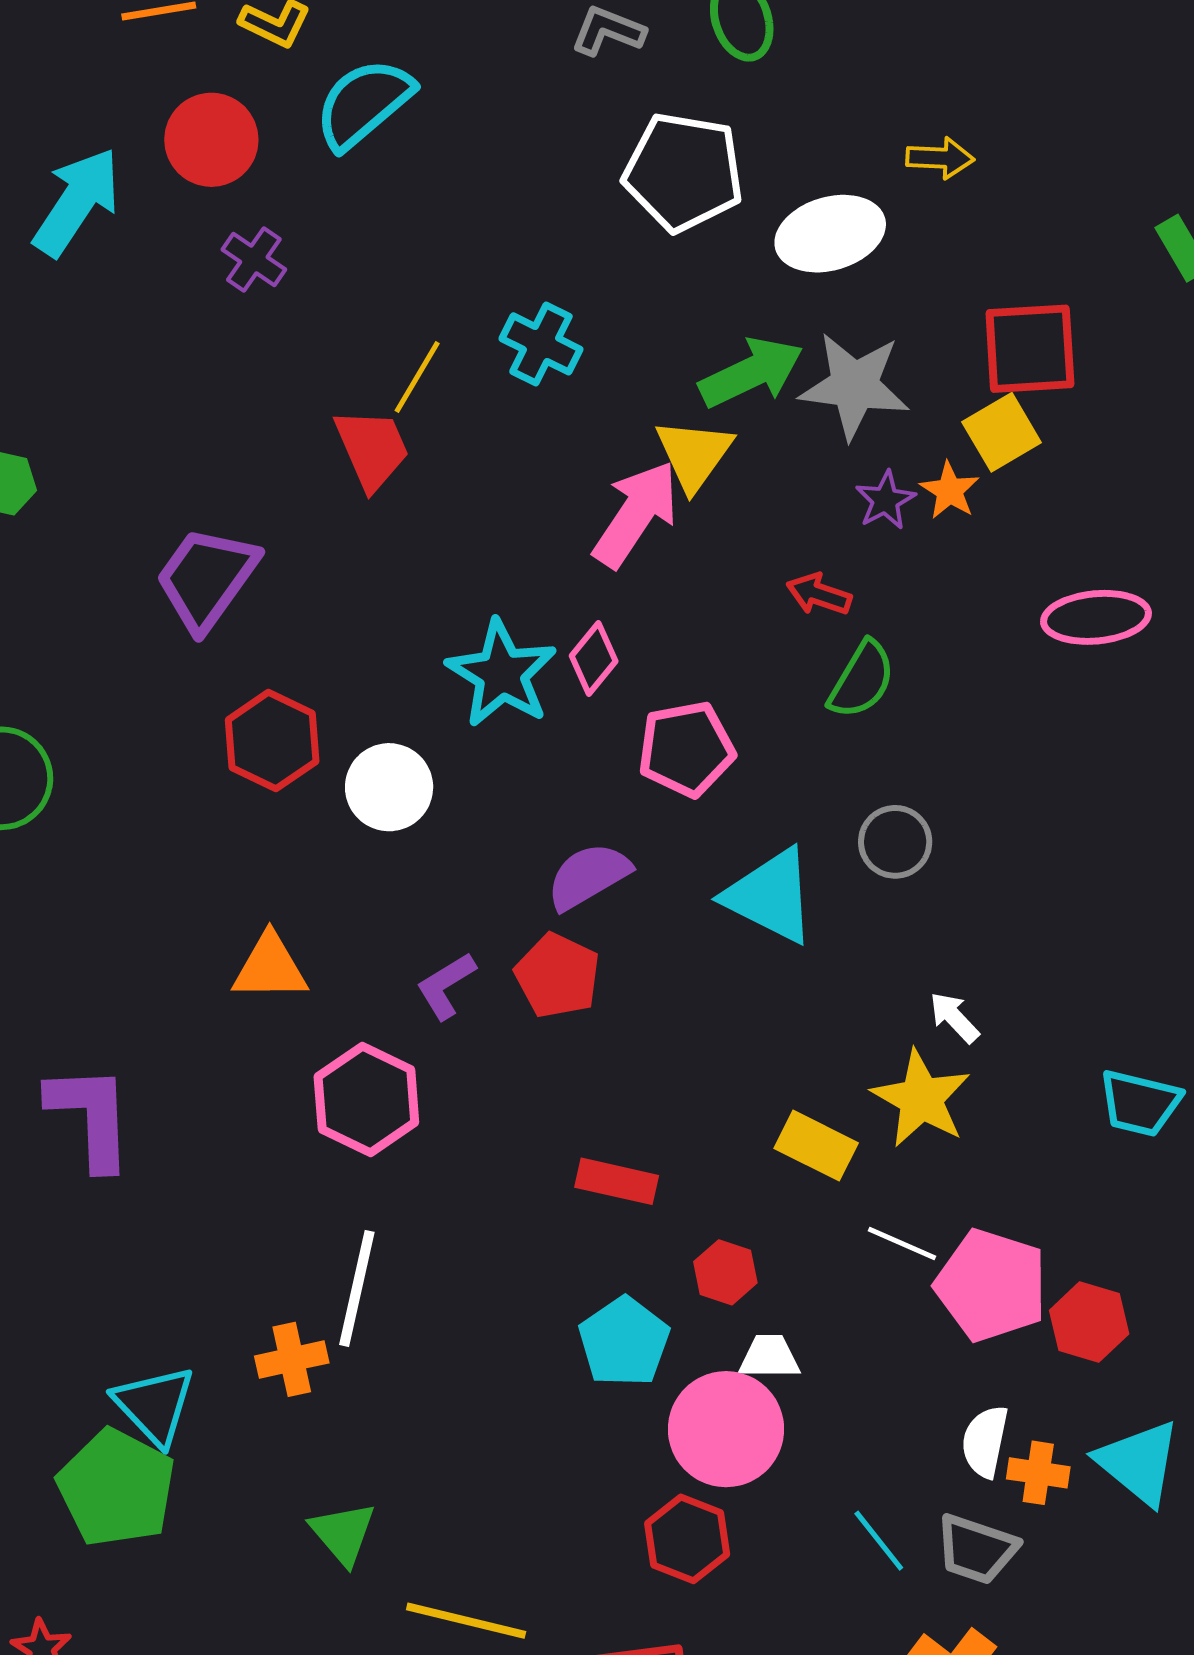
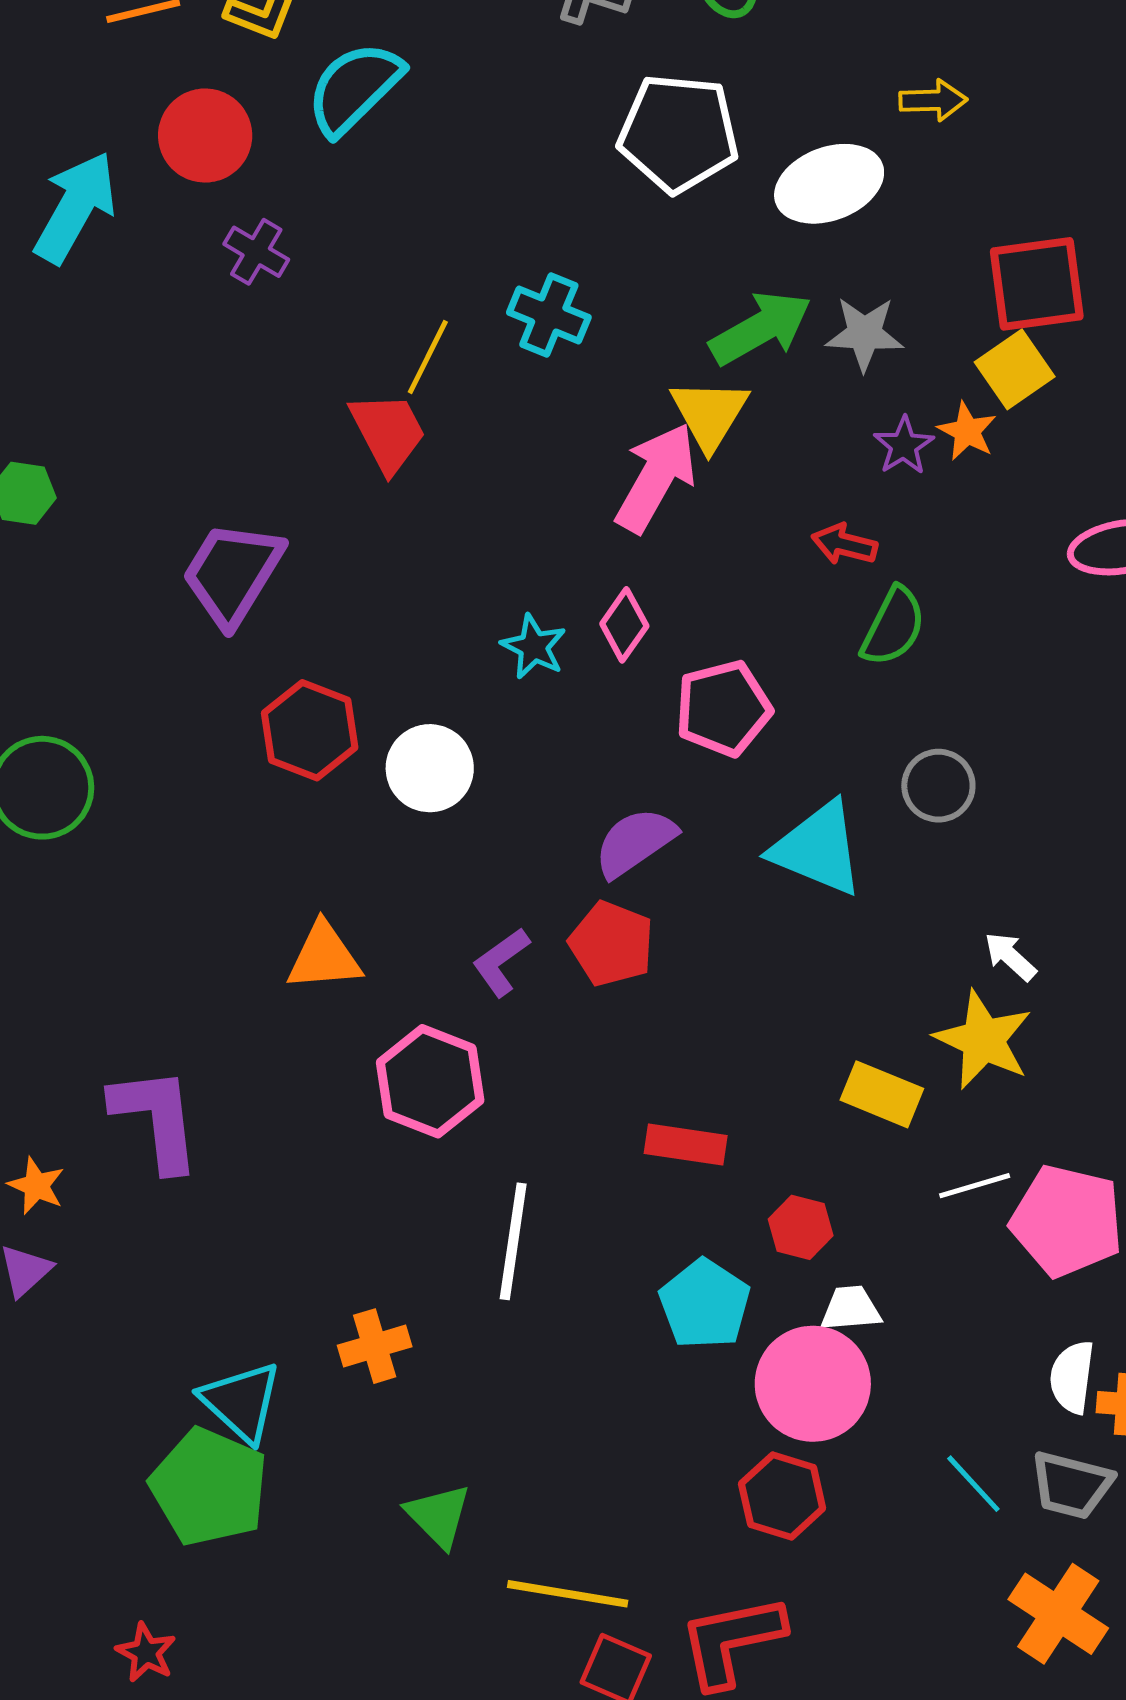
gray star: (854, 386) -> (864, 334), size x0.7
cyan star: (502, 674) -> (534, 647), size x0.6
white line: (902, 1243) -> (975, 1186), turned -36
white line: (357, 1288) -> (513, 1241), moved

